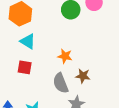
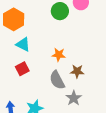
red square: (25, 67) -> (22, 69), turned -32

